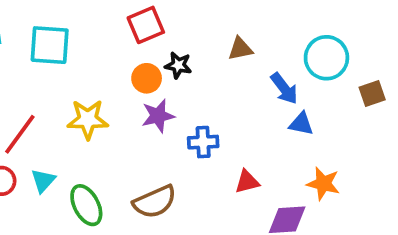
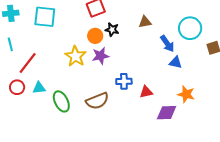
yellow star: (88, 119) -> (76, 56), moved, turned 30
blue cross: (203, 142) -> (124, 81), moved
cyan triangle: (43, 181) -> (39, 88), turned 40

